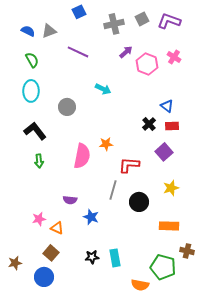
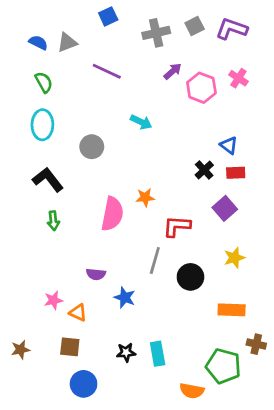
brown square: (51, 253) -> (70, 347), turned -35
brown star: (15, 263) -> (20, 350), moved
blue circle: (44, 277) -> (84, 384), moved

